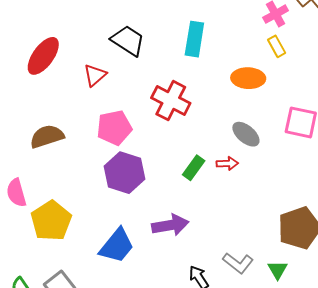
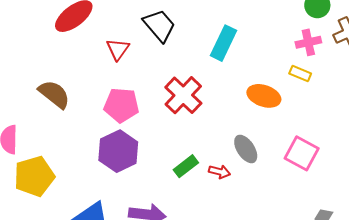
yellow rectangle: (277, 46) -> (300, 74), turned -55
red triangle: (95, 75) -> (118, 49), turned -30
brown semicircle: (47, 136) -> (54, 94), turned 40

